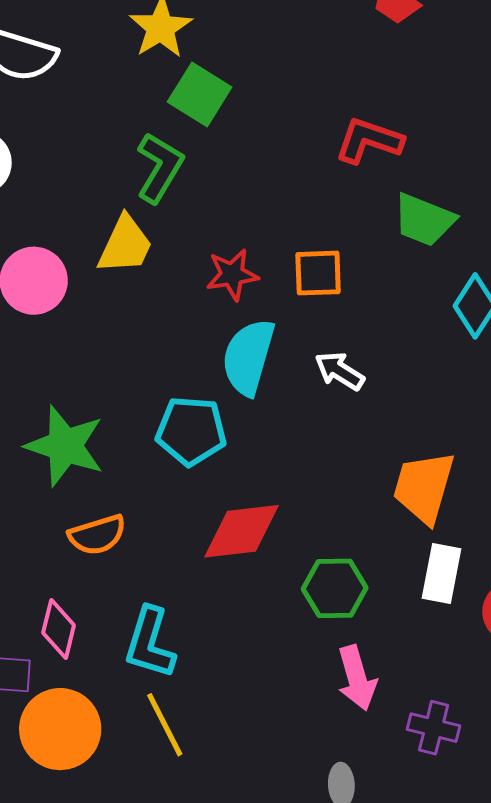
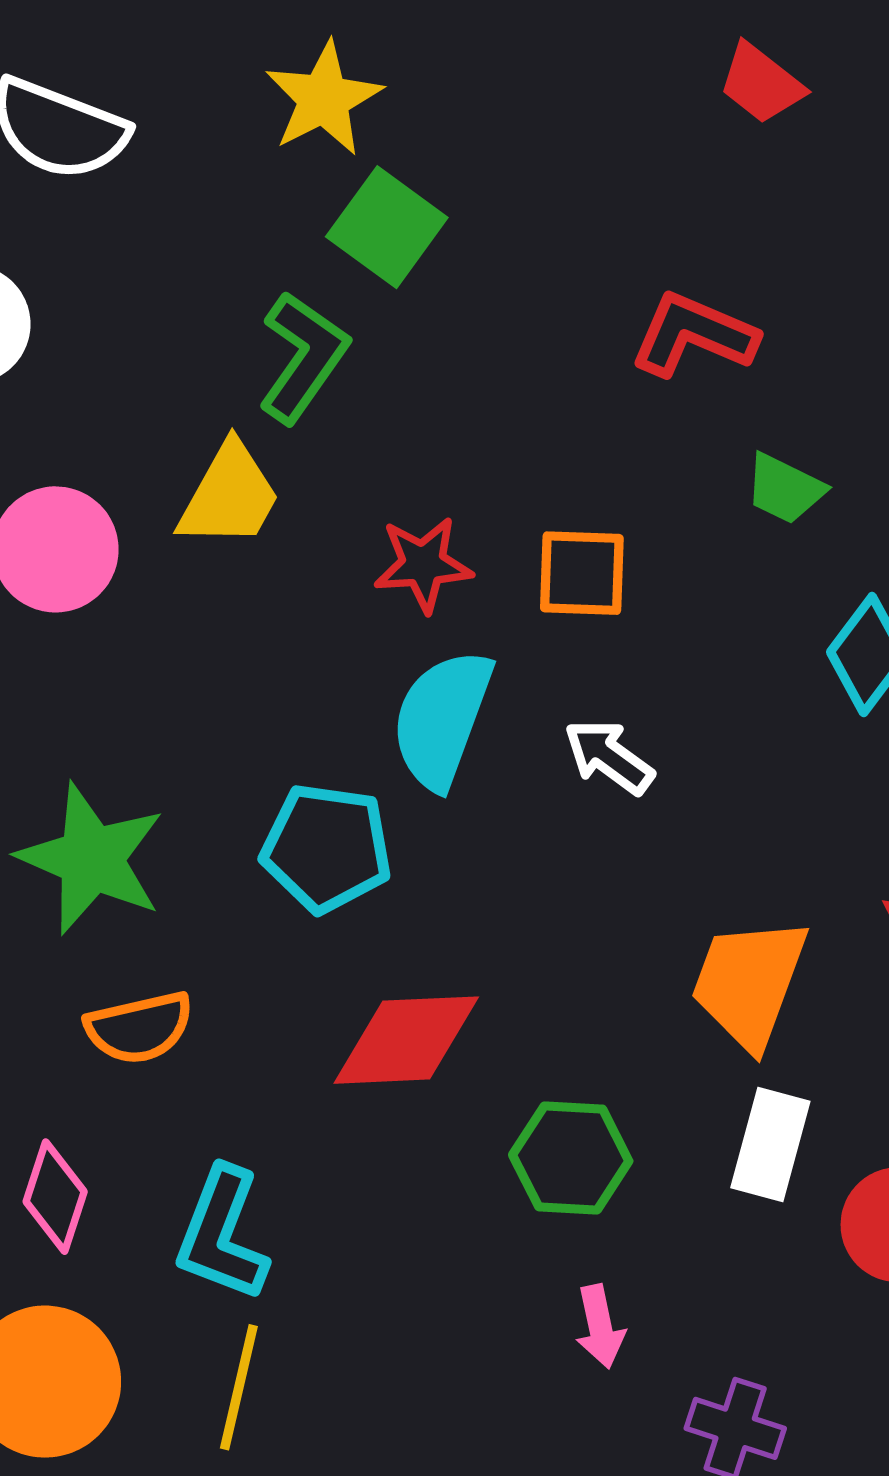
green trapezoid: (424, 220) -> (785, 489), size x0.7
pink arrow: (357, 678) -> (600, 1327), size x0.7
yellow line: (165, 725) -> (239, 1387), turned 36

